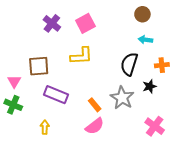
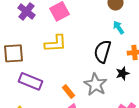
cyan arrow: (146, 40) -> (118, 27), turned 48

